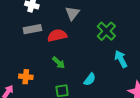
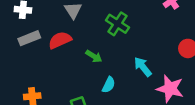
cyan arrow: (121, 59) -> (143, 67), moved
green arrow: (59, 63) -> (94, 56), moved

